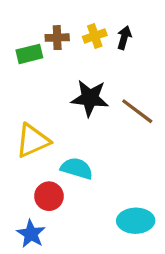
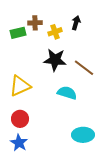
yellow cross: (95, 36) -> (55, 32), moved
cyan semicircle: (77, 168) -> (67, 93), moved
red circle: (49, 196) -> (20, 119), moved

